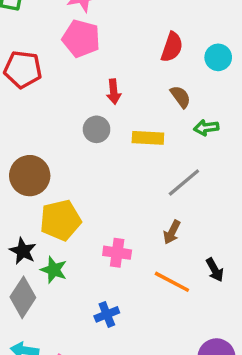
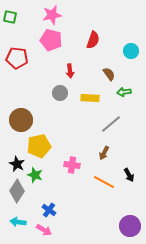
red semicircle: (172, 47) -> (93, 40), moved
blue cross: (107, 314) -> (49, 210), moved, turned -32

